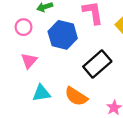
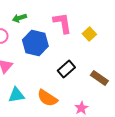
black rectangle: (97, 64) -> (66, 69), size x0.7

